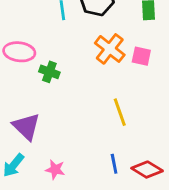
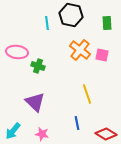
purple triangle: (26, 126) -> (35, 102), moved
blue line: (114, 164) -> (77, 123), moved

